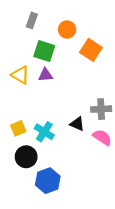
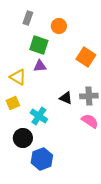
orange square: (91, 50) -> (86, 57), moved
yellow triangle: (20, 75) -> (18, 77), moved
black triangle: (77, 124) -> (66, 98), moved
yellow square: (18, 128) -> (13, 103), moved

